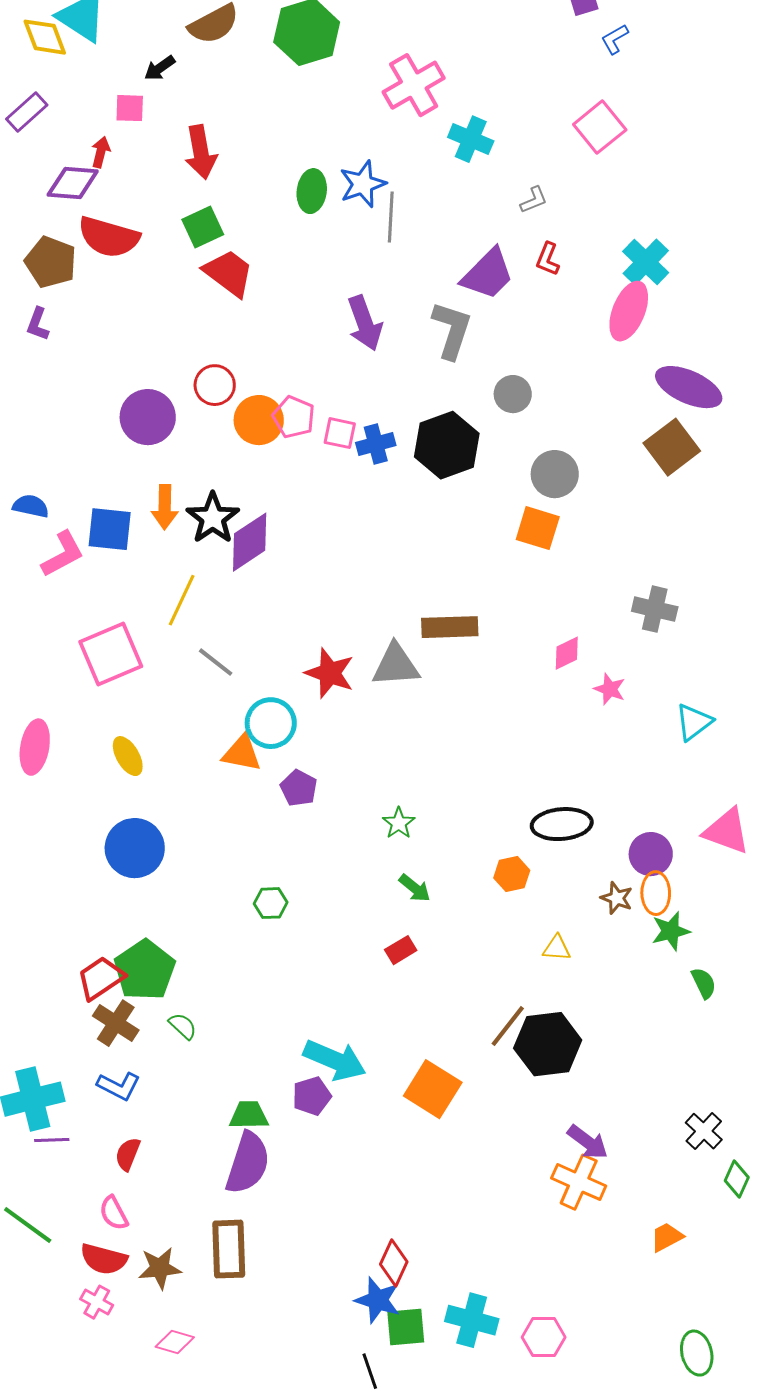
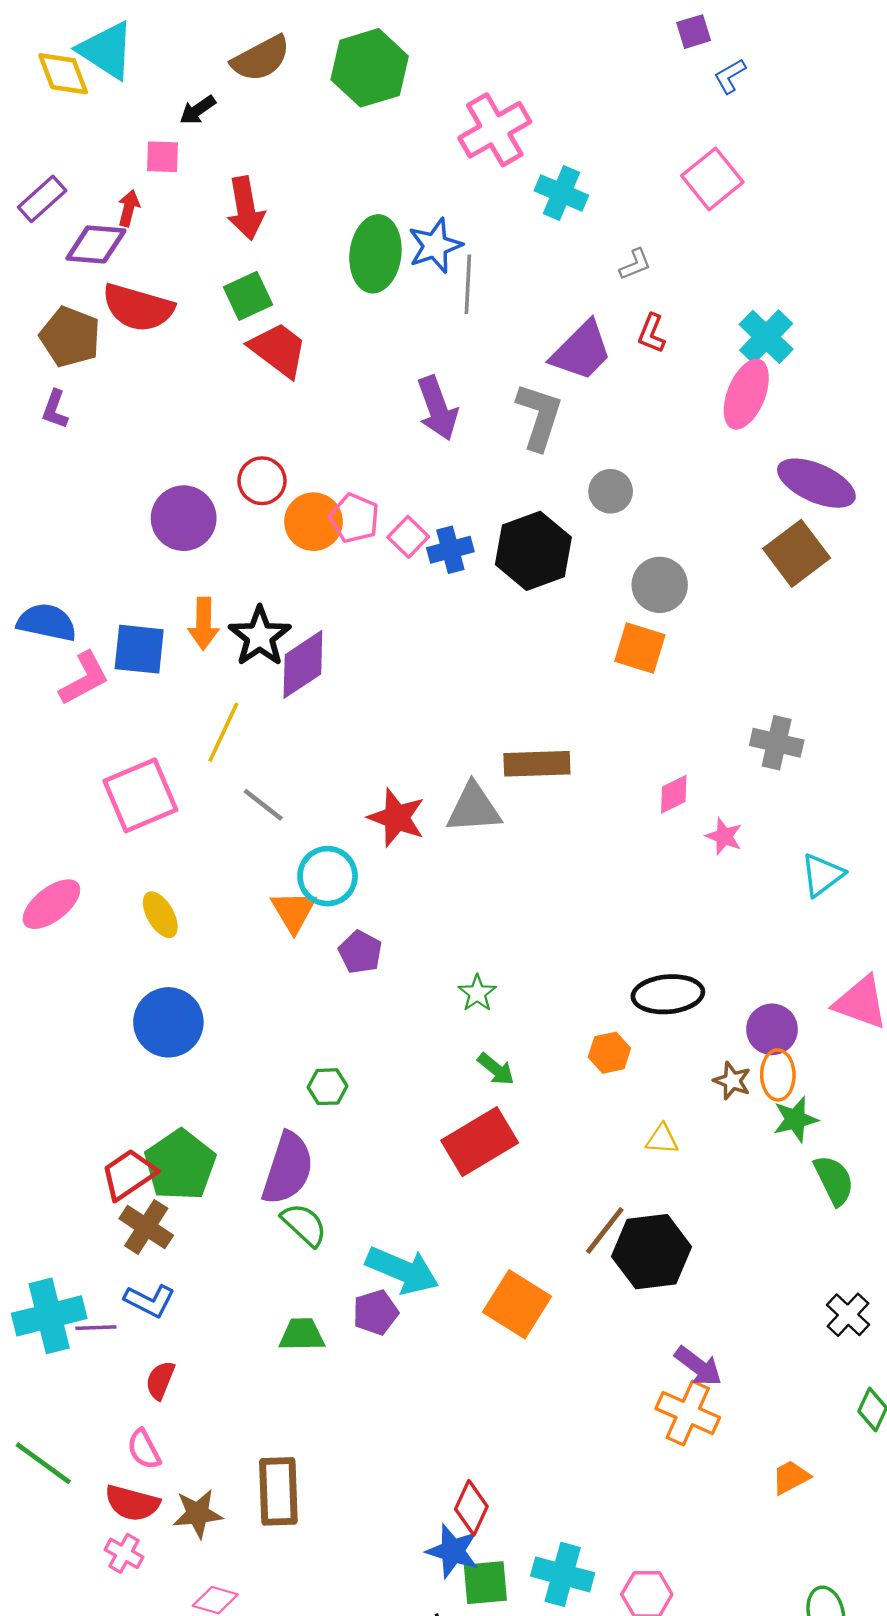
purple rectangle: (27, 112) -> (42, 199), moved
green ellipse: (312, 191) -> (375, 254), size x1.5
pink square: (340, 433) -> (408, 537), turned 32
blue semicircle: (31, 506) -> (47, 622), size x1.4
pink ellipse: (35, 747) -> (51, 904), turned 42
orange triangle: (242, 753) -> (294, 911), turned 48
red rectangle: (401, 950) -> (480, 1142), size x2.0
green semicircle: (704, 983) -> (834, 1180), size x1.4
green semicircle: (183, 1026) -> (304, 1225), moved, size x1.4
black cross: (704, 1131) -> (848, 1315), moved
purple line: (52, 1140) -> (96, 1328), moved
purple semicircle: (248, 1163) -> (288, 1169), moved

